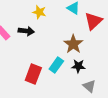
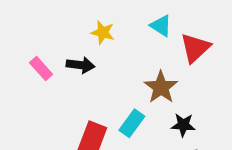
black star: (78, 66) -> (183, 125), moved

